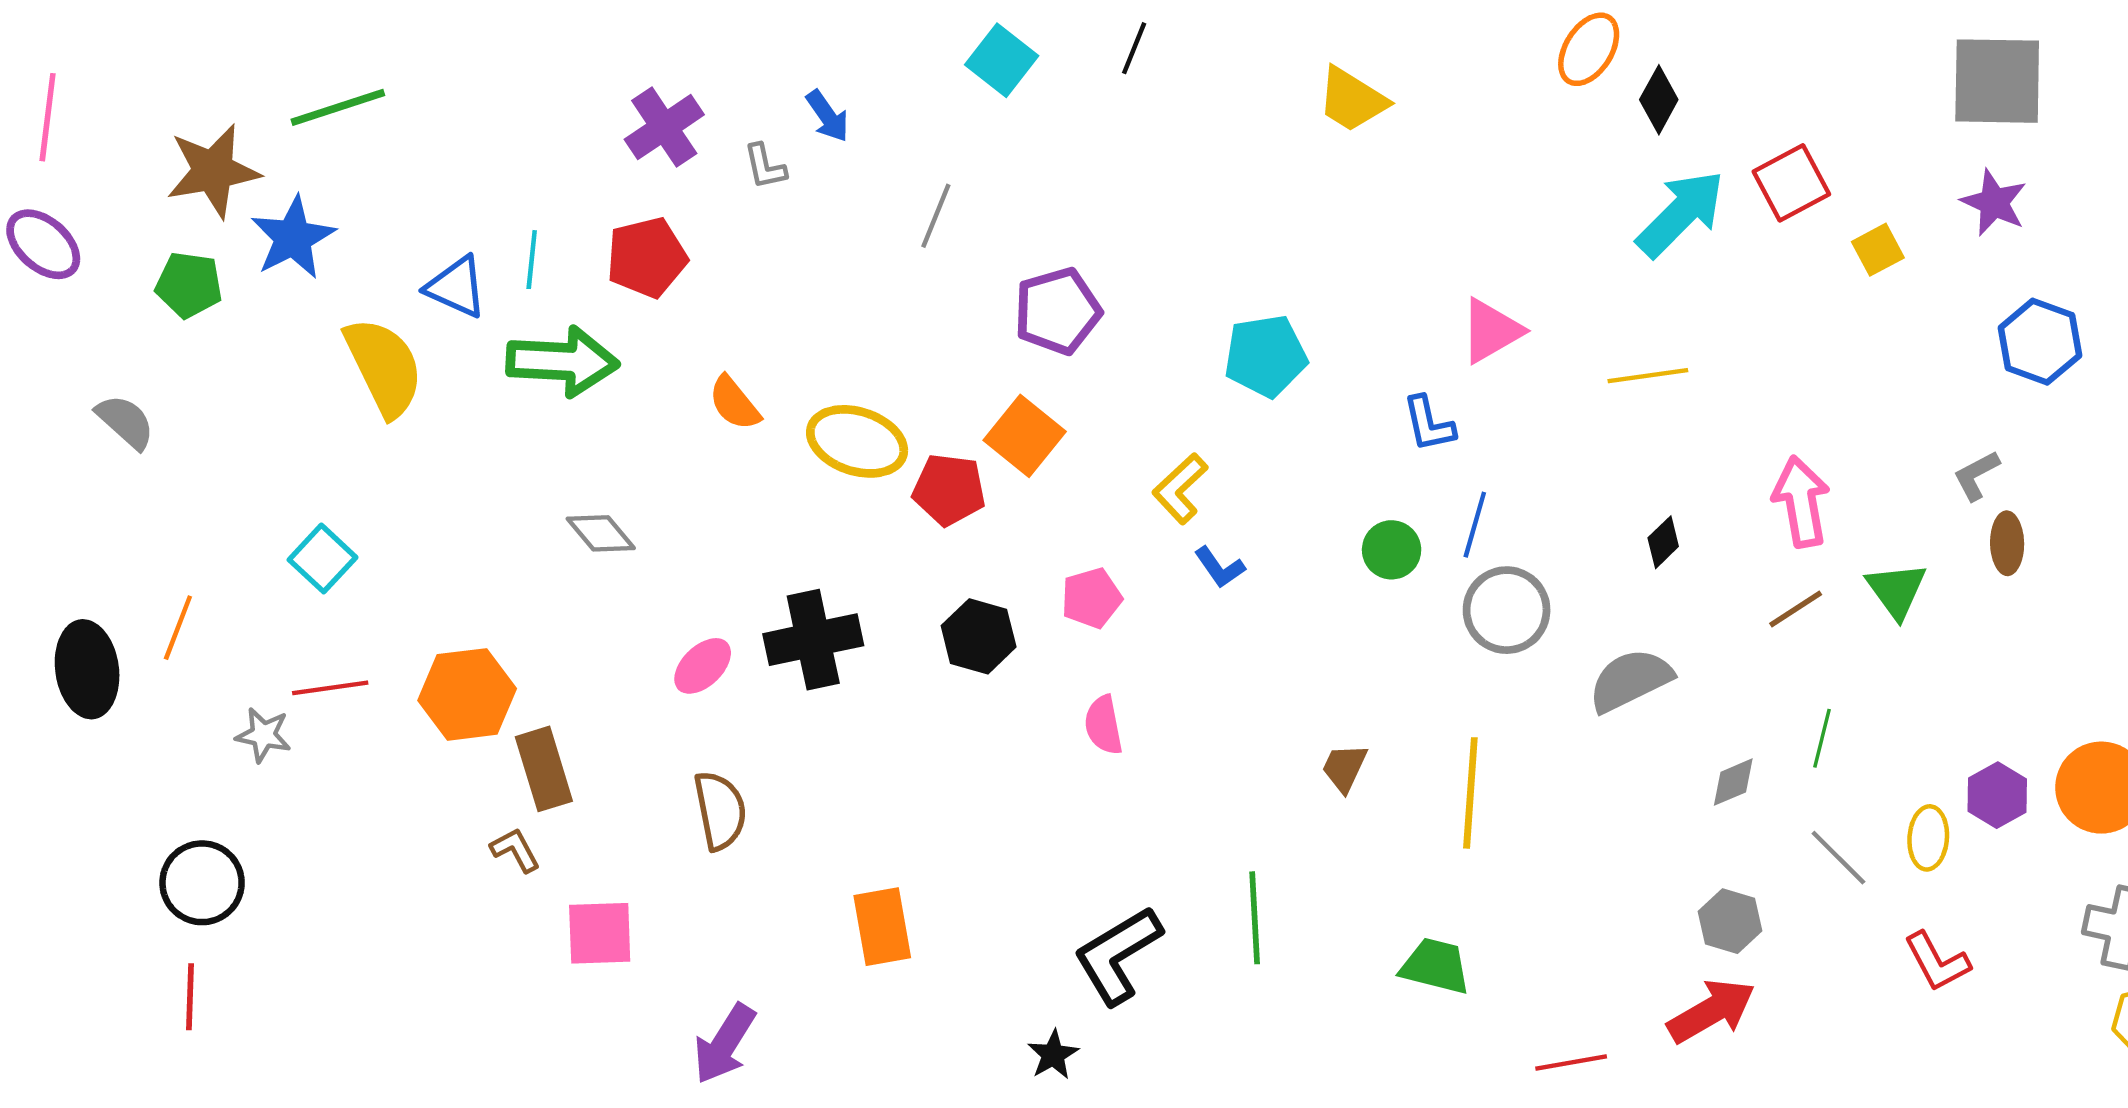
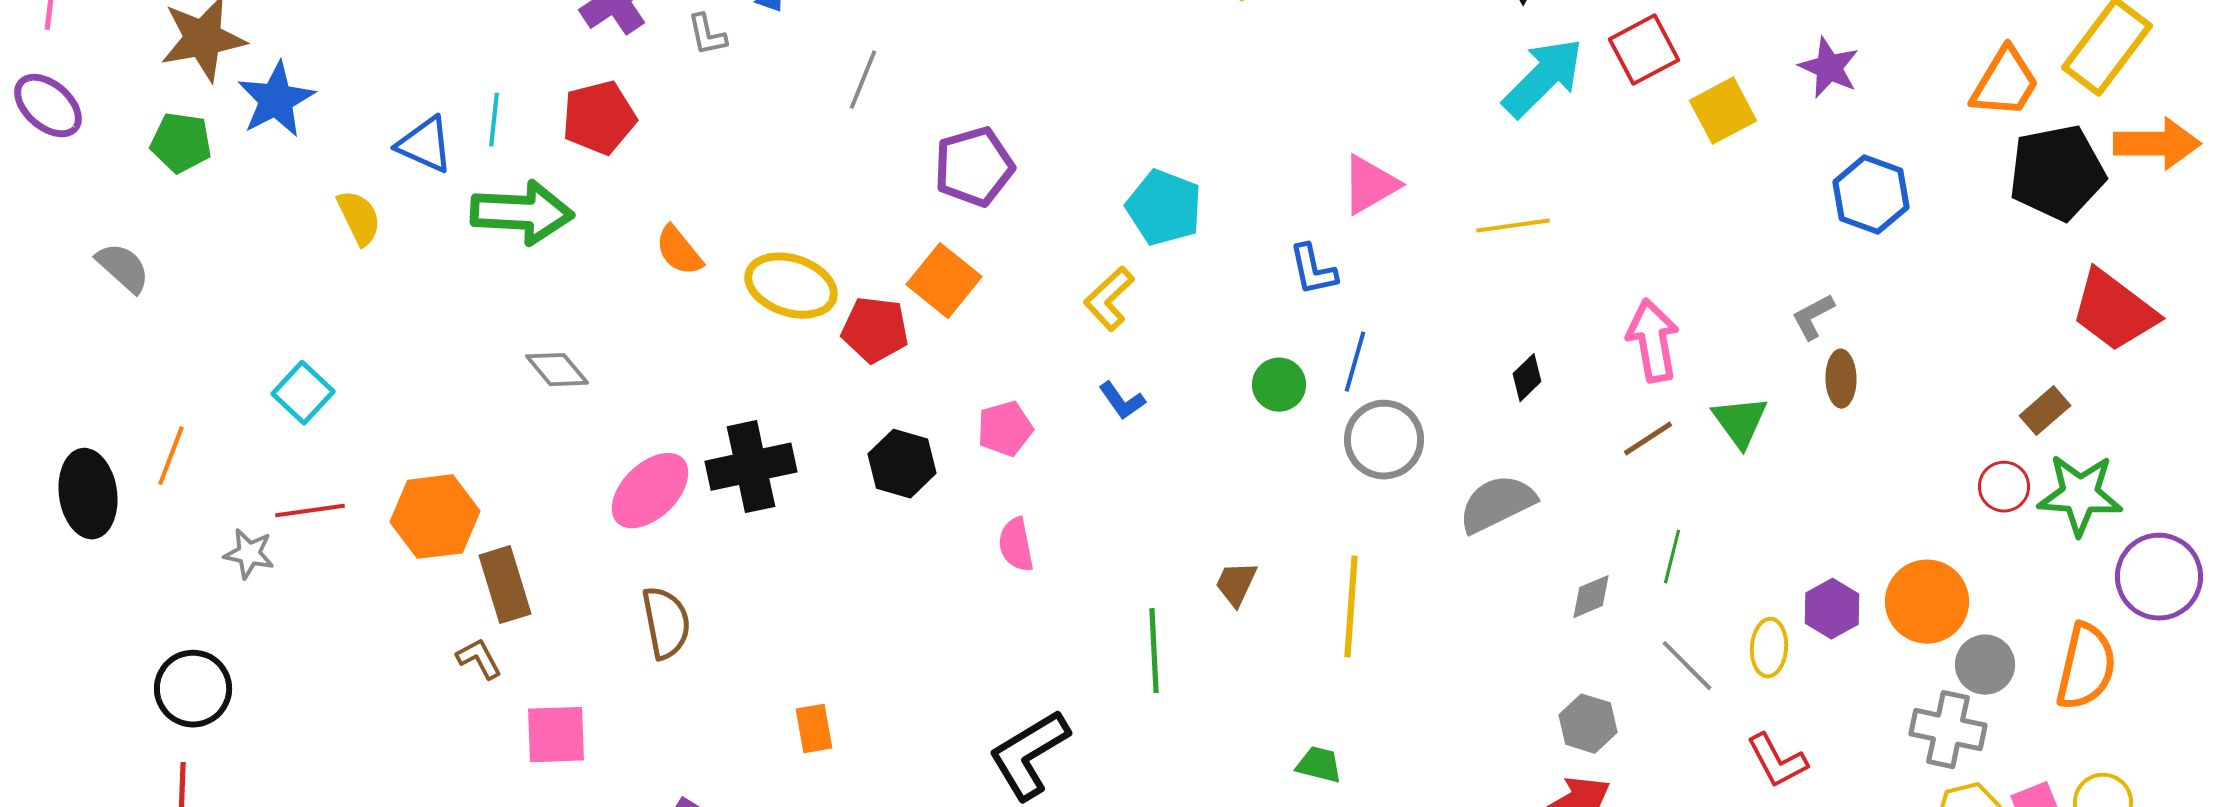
yellow square: (1878, 250) -> (1723, 111), size x1.4
cyan pentagon: (1266, 356) -> (1164, 208), turned 30
yellow semicircle: (384, 367) -> (359, 218), size x0.6
yellow L-shape: (1180, 489) -> (1109, 299), moved
pink ellipse: (703, 666) -> (650, 491), size x1.5
green line: (1255, 918) -> (1154, 651), moved
orange rectangle: (882, 927) -> (814, 729), size x0.7
green trapezoid: (1435, 966) -> (1319, 765), size x0.7

